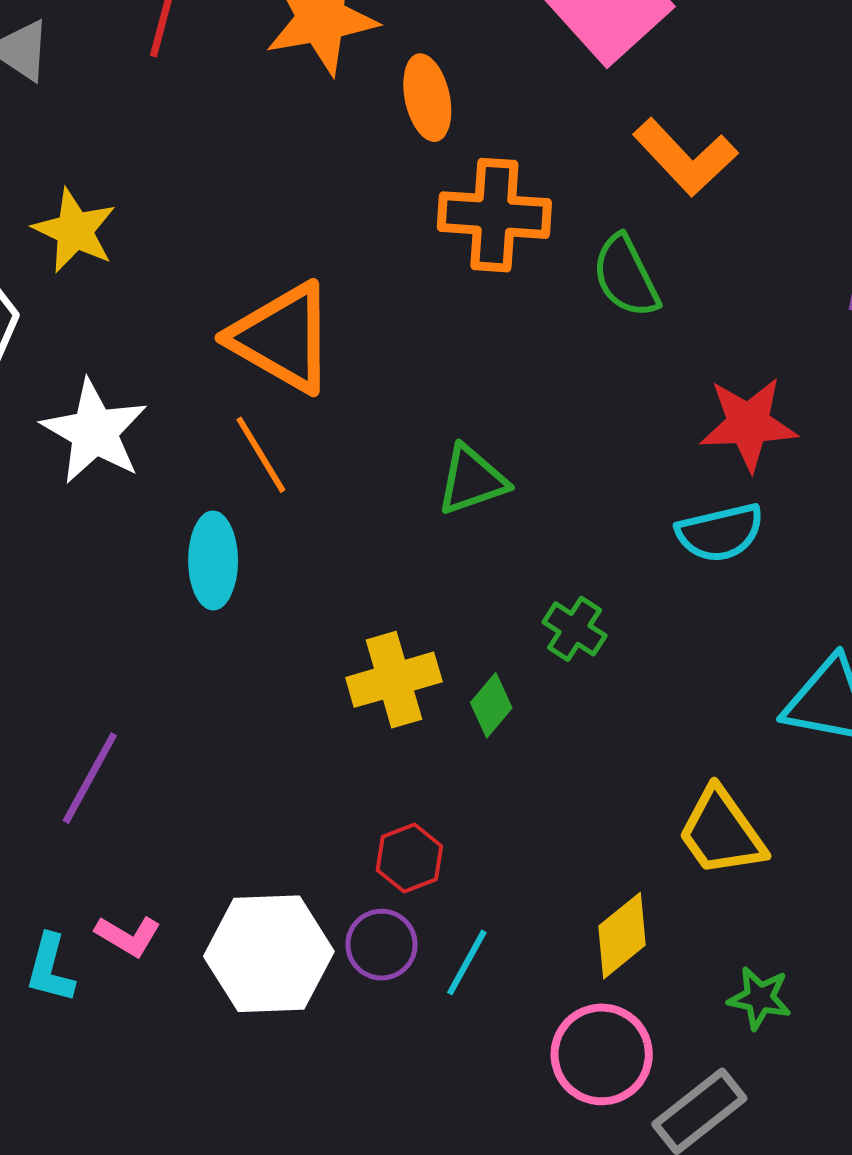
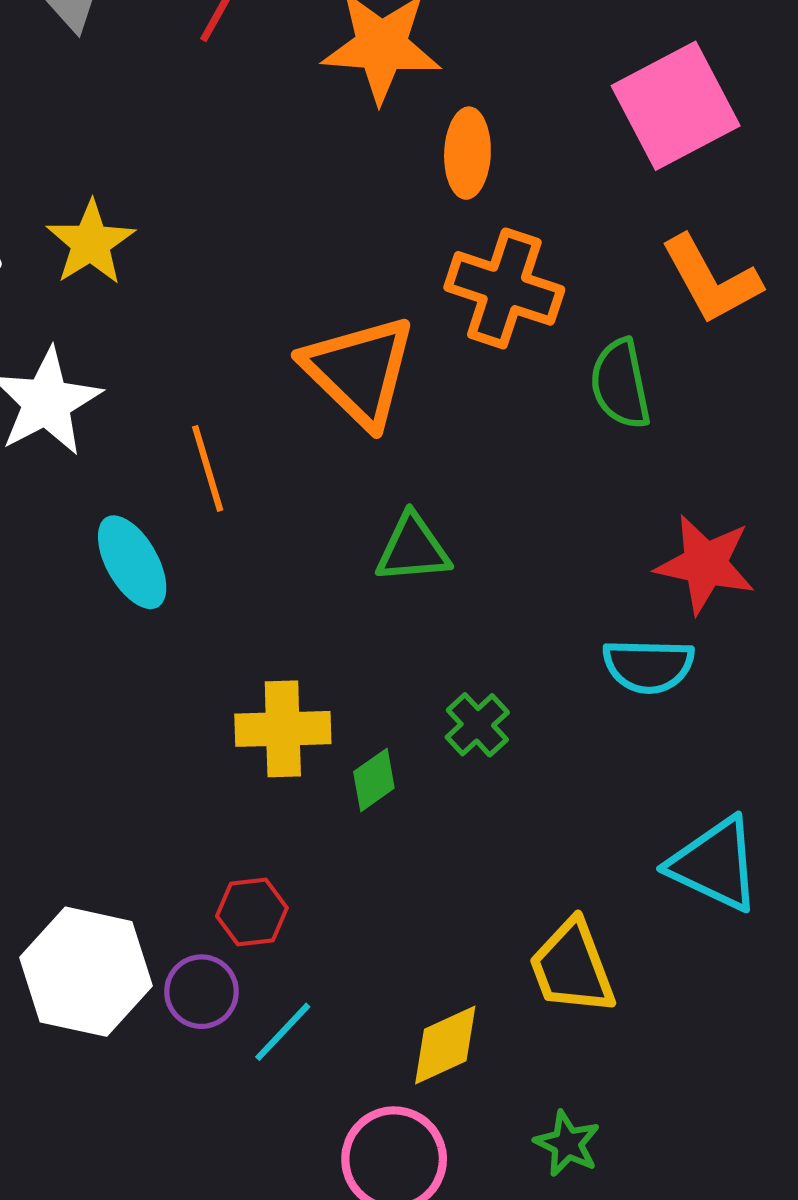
yellow star: (75, 231) -> (91, 243), moved
orange triangle: (282, 338) -> (359, 371), moved
cyan ellipse: (213, 561) -> (132, 562), turned -44

